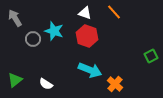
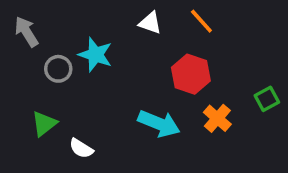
red hexagon: (87, 36) -> (191, 74), moved
green triangle: (15, 80) -> (44, 124), moved
orange cross: (115, 84) -> (217, 118), moved

